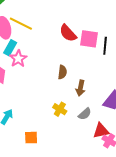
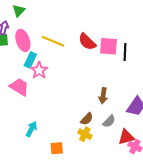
yellow line: (21, 24) -> (53, 41), moved
brown semicircle: (62, 72) -> (87, 119), moved, turned 40
yellow cross: (60, 109) -> (85, 134), moved

